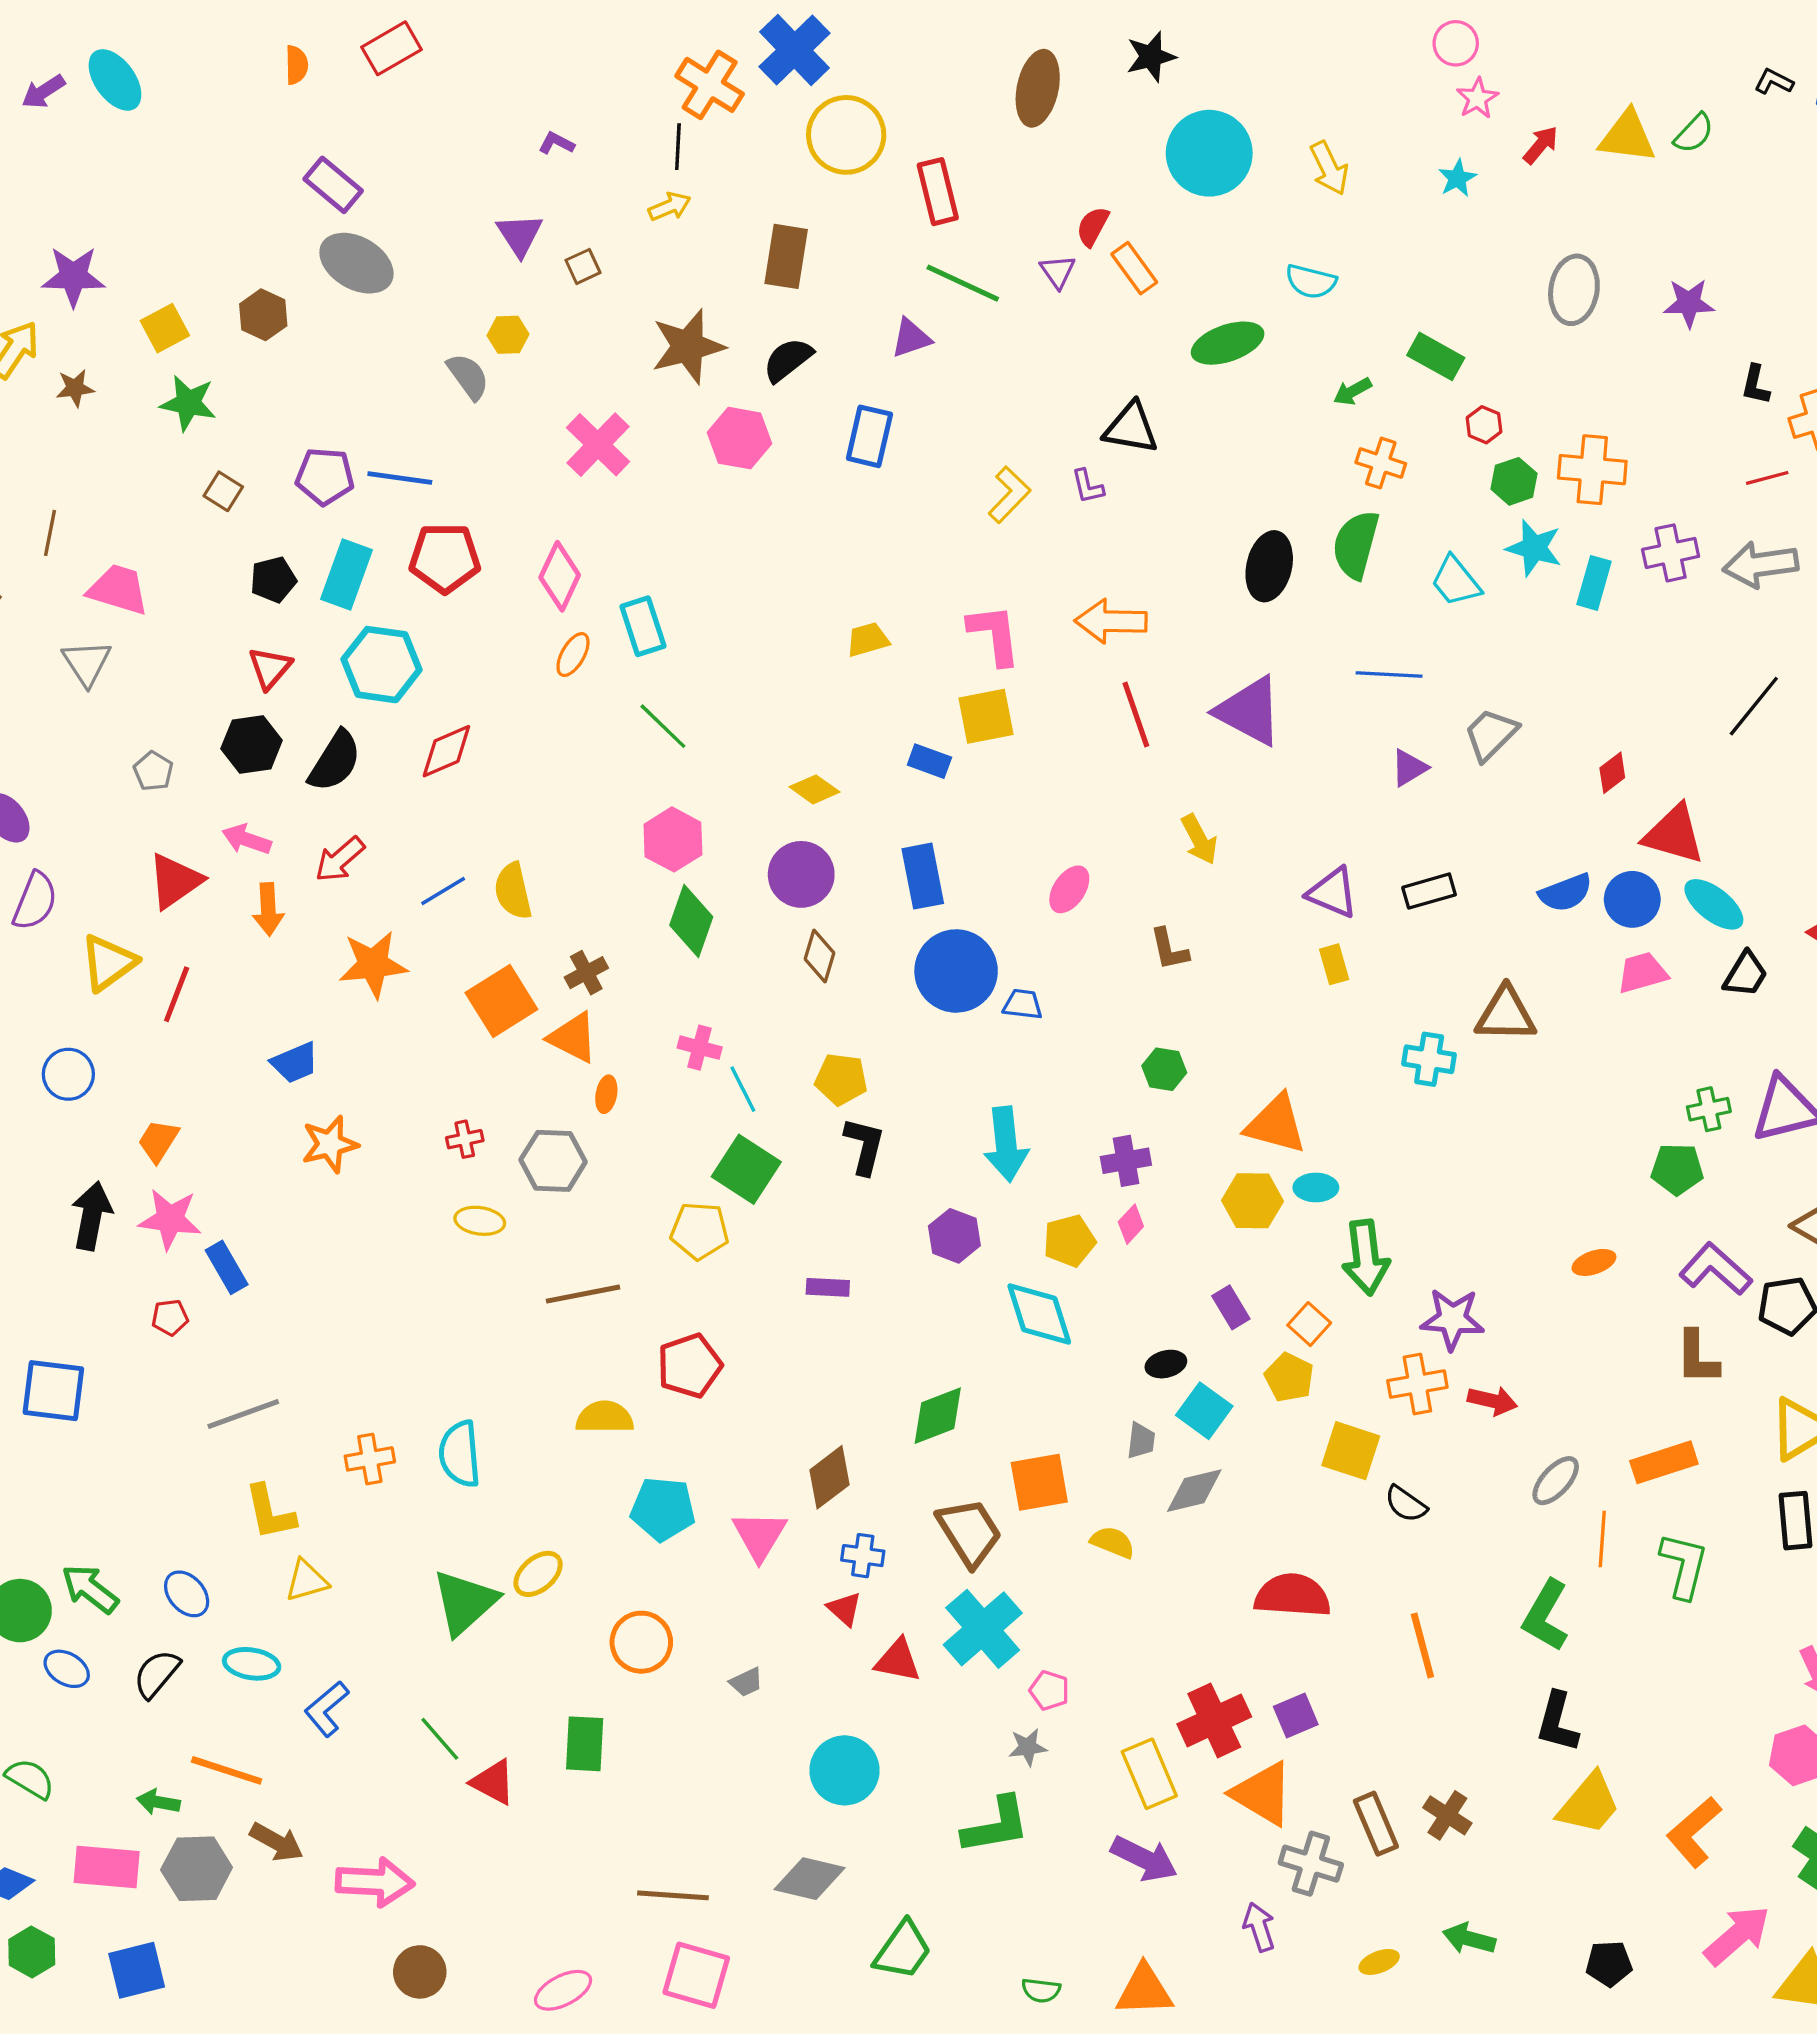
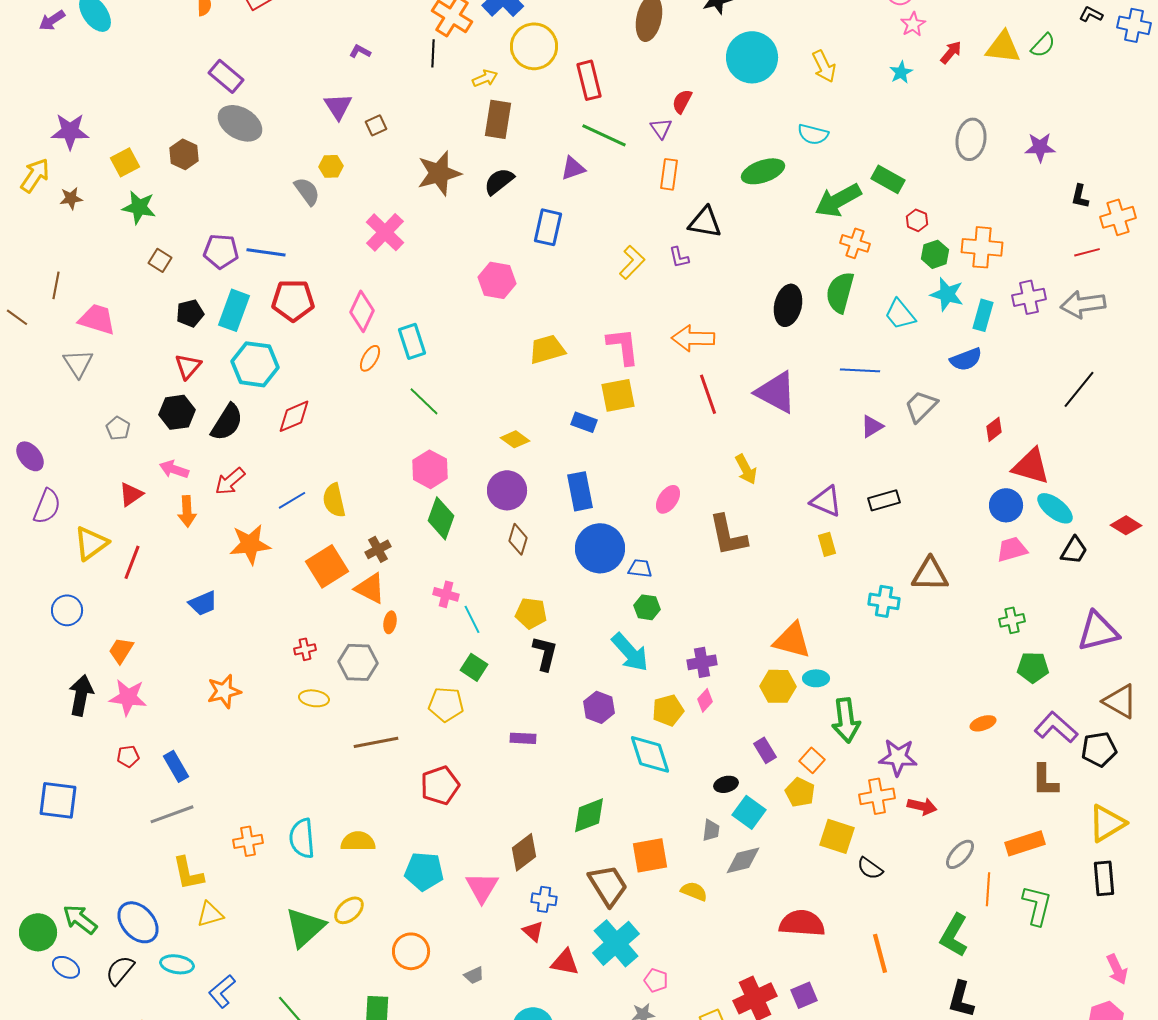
yellow arrow: (670, 207) -> (485, 78), moved
orange rectangle: (1134, 268) -> (669, 174), moved, turned 44
green arrow: (1352, 391) -> (838, 200), size x2.0
pink hexagon: (740, 438) -> (497, 280), moved
yellow trapezoid: (868, 640) -> (547, 349), size x1.4
red triangle: (175, 881) -> (131, 494), size x0.7
blue semicircle: (1566, 893) -> (966, 359), moved
brown L-shape: (1169, 949) -> (728, 535), size x1.6
green hexagon: (1164, 1069) -> (647, 607), moved
green cross: (1709, 1109) -> (1012, 620), moved
orange star: (330, 1144) -> (224, 691), moved
cyan arrow: (1006, 1144) -> (630, 652), turned -36
green square: (746, 1169) -> (474, 667), size x0.7
blue rectangle: (227, 1267) -> (176, 766), moved
yellow semicircle: (605, 1417) -> (358, 841), moved
blue ellipse: (187, 1594) -> (138, 922), size x1.5

